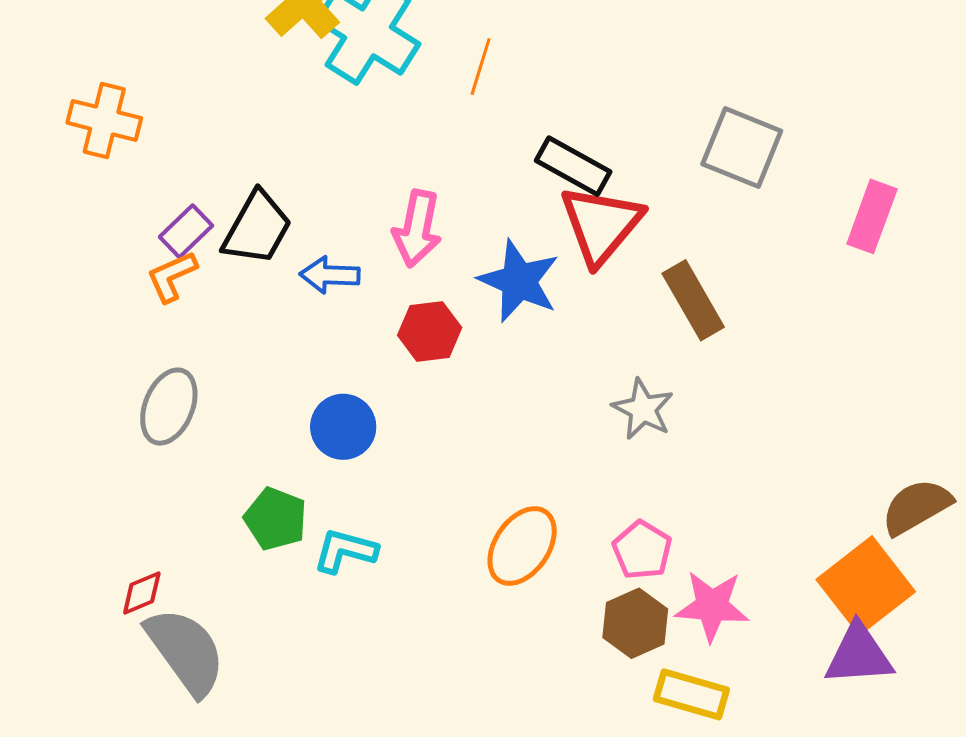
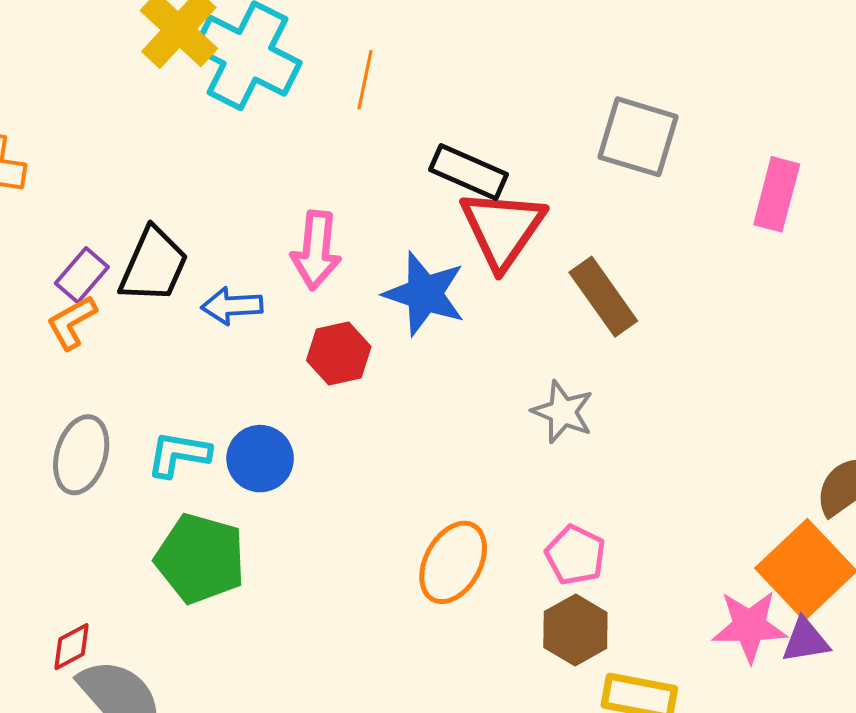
green pentagon: (276, 519) -> (200, 559), size x1.4
cyan L-shape: (345, 551) -> (179, 454), moved
pink star: (712, 606) -> (749, 626), moved
purple triangle: (859, 655) -> (805, 640), size x0.7

